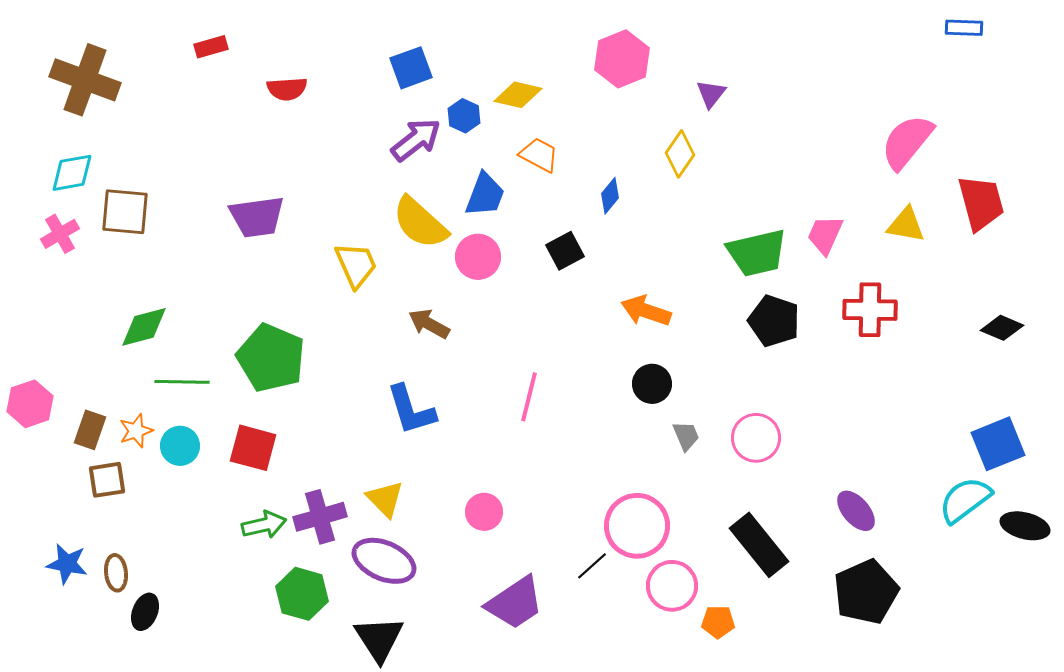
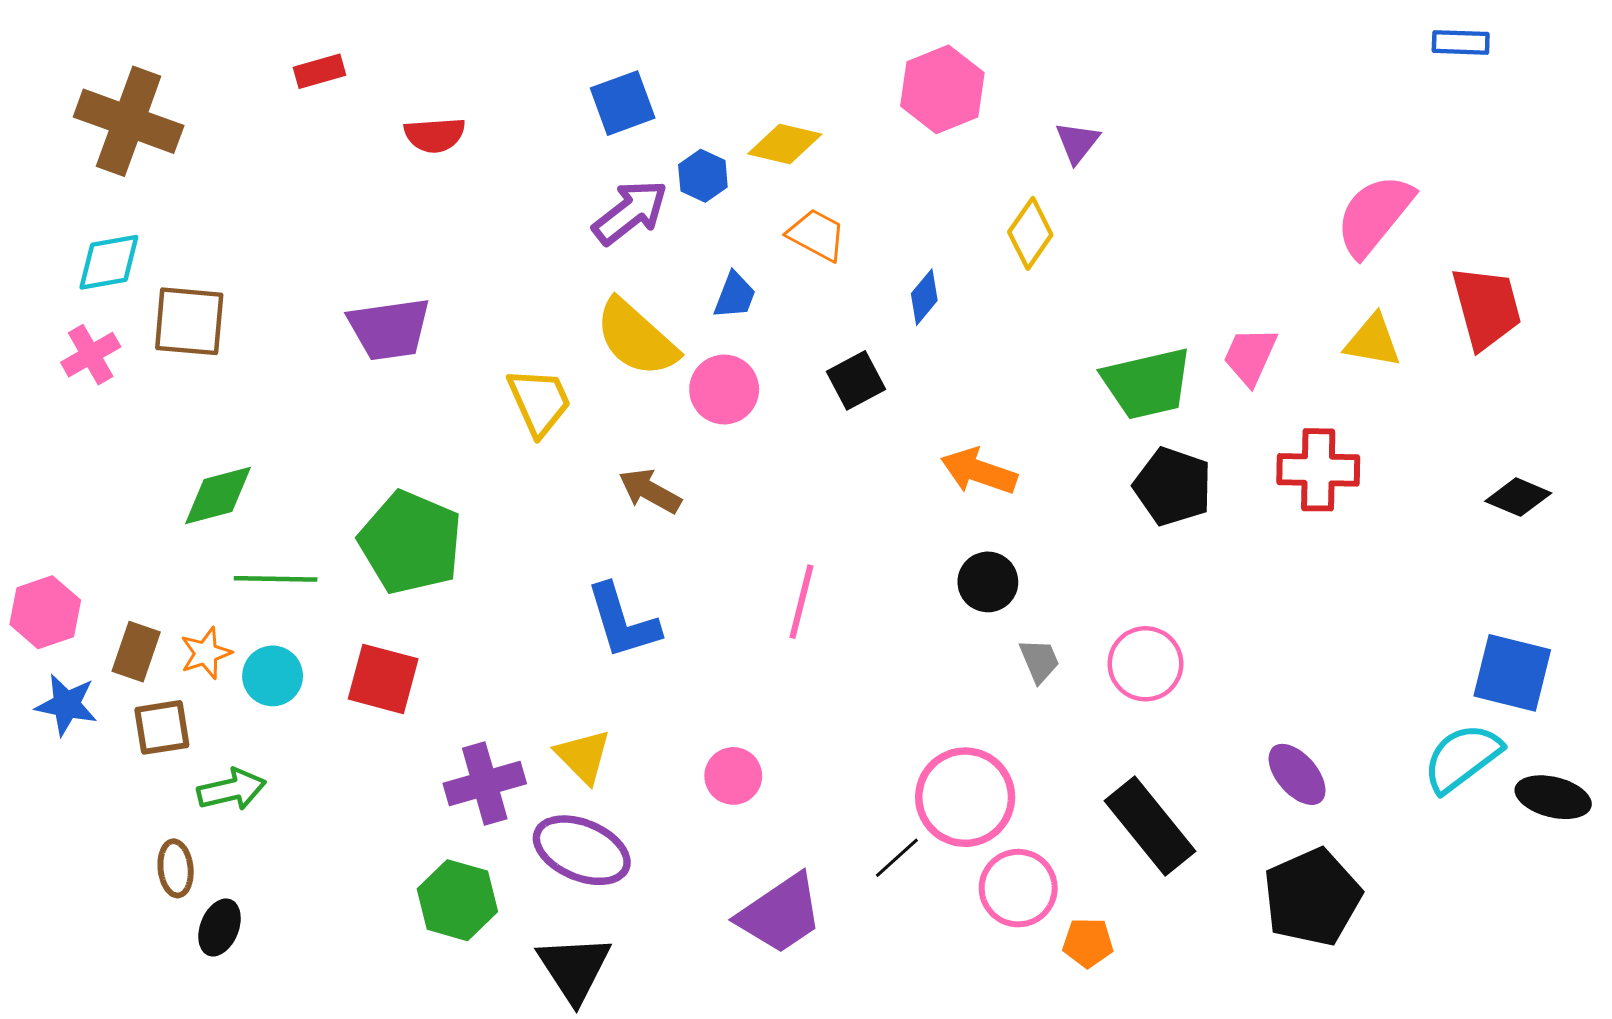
blue trapezoid: (485, 195) -> (735, 296), size x0.7
blue square: (998, 444) -> (1512, 673), turned 36
green arrow: (264, 525) -> (232, 790), moved
blue star: (67, 564) -> (66, 705), moved

